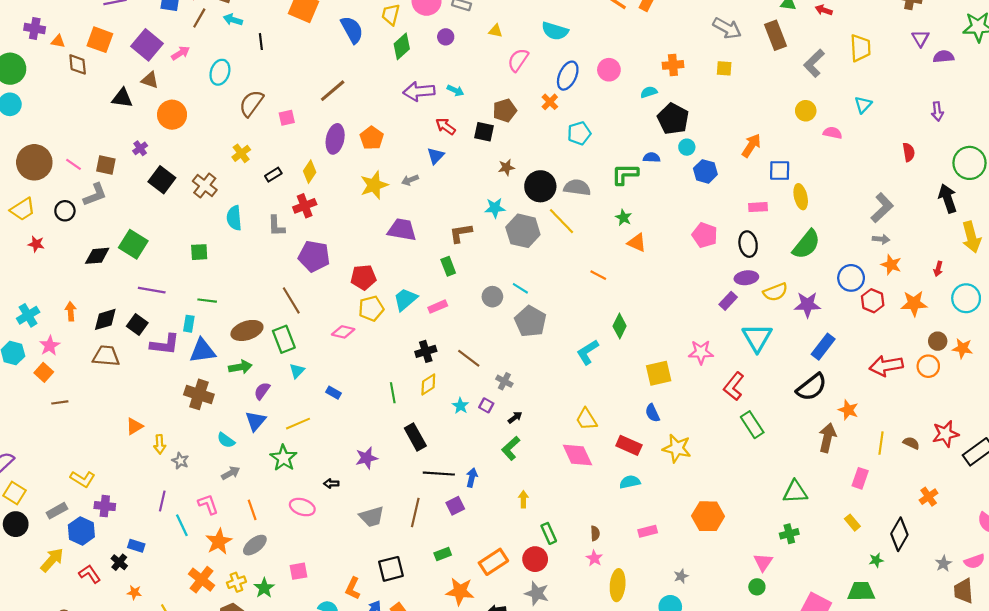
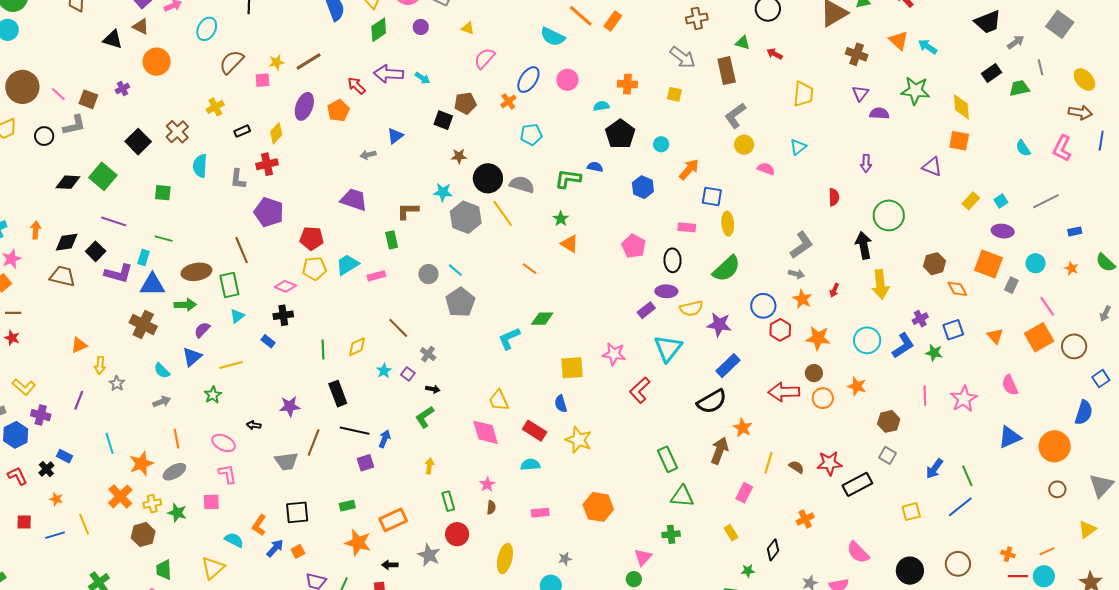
cyan semicircle: (555, 31) -> (553, 37), moved
gray L-shape: (814, 63) -> (735, 116), moved
red arrow: (446, 126) -> (356, 86), moved
cyan circle: (687, 147) -> (661, 144), moved
black square: (162, 180) -> (138, 142), moved
yellow star: (374, 185) -> (277, 62), moved, size x0.6
red star: (36, 244) -> (12, 338), moved
red arrow: (938, 269) -> (834, 290), moved
green diamond: (620, 326) -> (542, 319), turned 55
brown circle: (938, 341) -> (814, 373), moved
black cross: (426, 351) -> (283, 315), moved
black arrow: (515, 417) -> (433, 389), turned 40
green rectangle: (752, 425) -> (667, 459), moved
green star: (283, 458) -> (213, 395), size x0.7
purple line: (162, 501) -> (79, 400), moved
pink L-shape: (208, 504) -> (227, 474), moved
brown line: (415, 513) -> (314, 442), moved
black diamond: (899, 534) -> (773, 550), size x0.7
pink star: (594, 558) -> (487, 484), moved
red circle: (535, 559) -> (457, 534), moved
green star: (264, 588) -> (177, 513), turned -30

